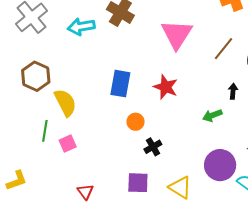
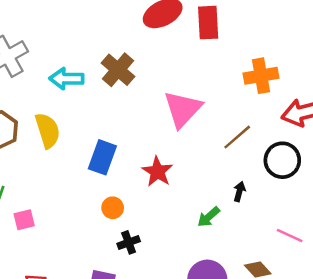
yellow semicircle: (65, 103) -> (48, 131), moved
green arrow: (212, 115) -> (209, 217), turned -30

